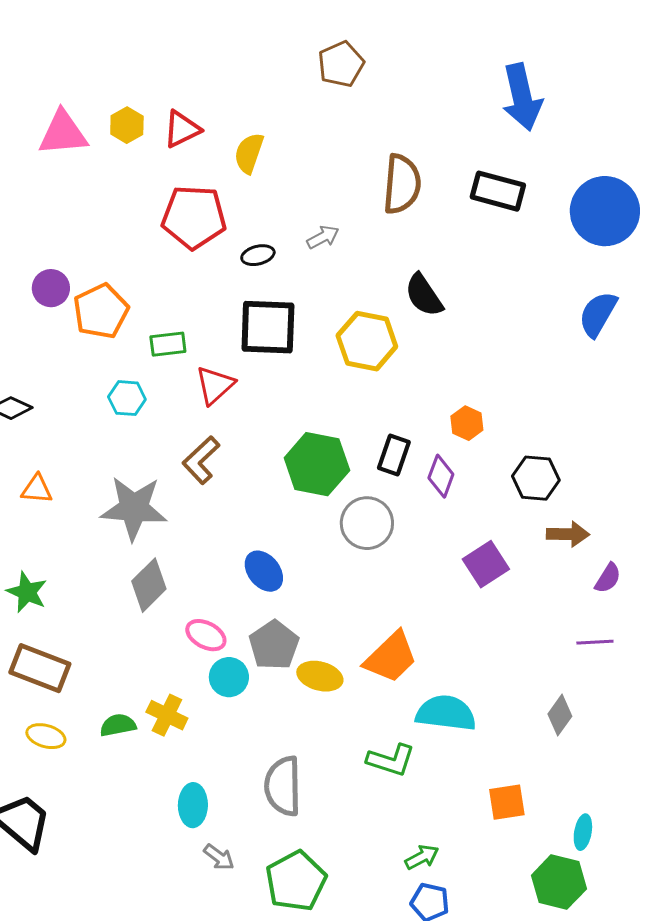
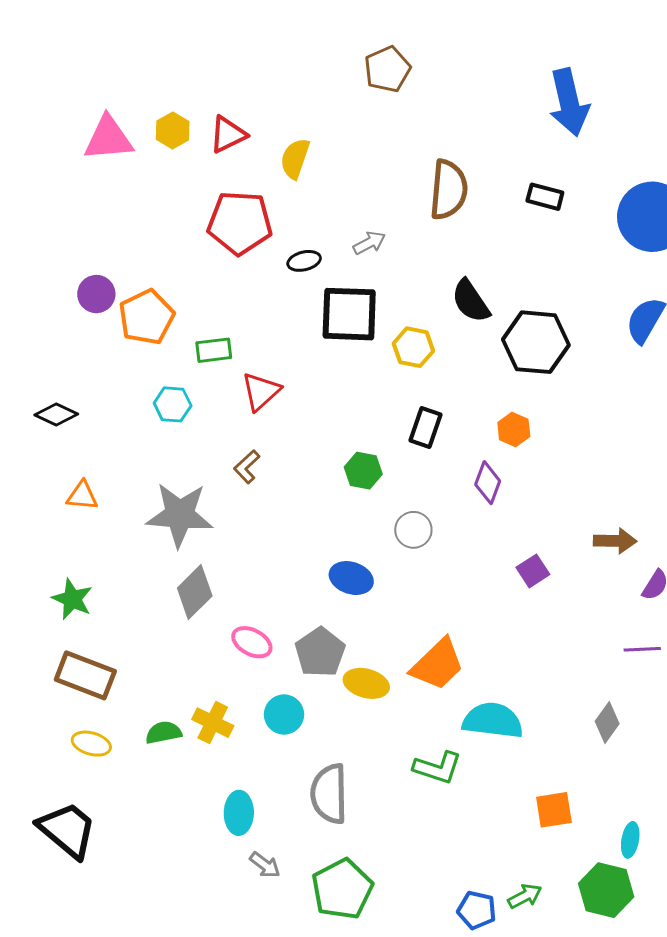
black rectangle: (498, 191) -> (545, 197), size x0.7
black square: (268, 327) -> (349, 314), moved
yellow hexagon: (367, 341) -> (413, 347), size x0.7
black rectangle: (394, 455) -> (425, 427), moved
brown L-shape: (201, 460) -> (247, 467), size x0.7
green hexagon: (317, 464) -> (363, 471), size x0.6
black hexagon: (536, 478) -> (536, 342), moved, size x1.4
gray circle: (367, 523) -> (413, 530), size x0.7
purple square: (486, 564) -> (533, 571), size x0.7
blue ellipse: (264, 571) -> (351, 578), moved, turned -33
cyan circle: (229, 677) -> (284, 714), moved
green arrow: (422, 857) -> (525, 896), moved

